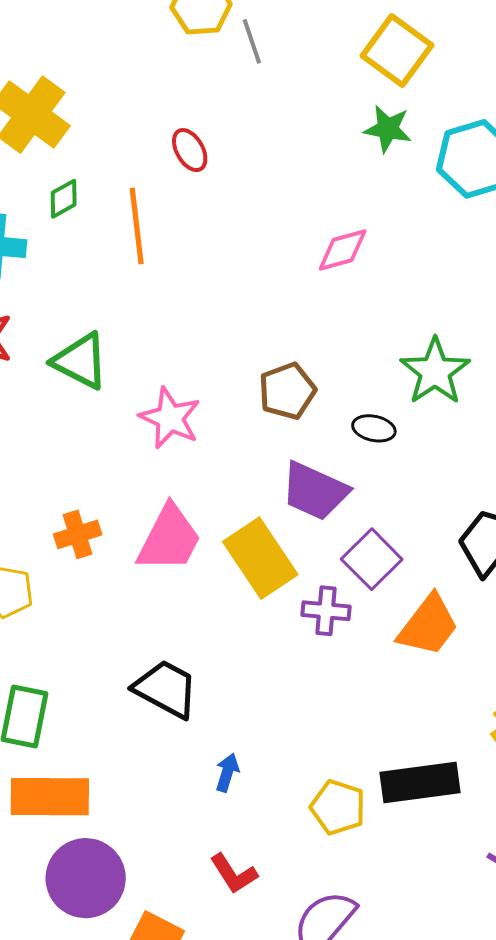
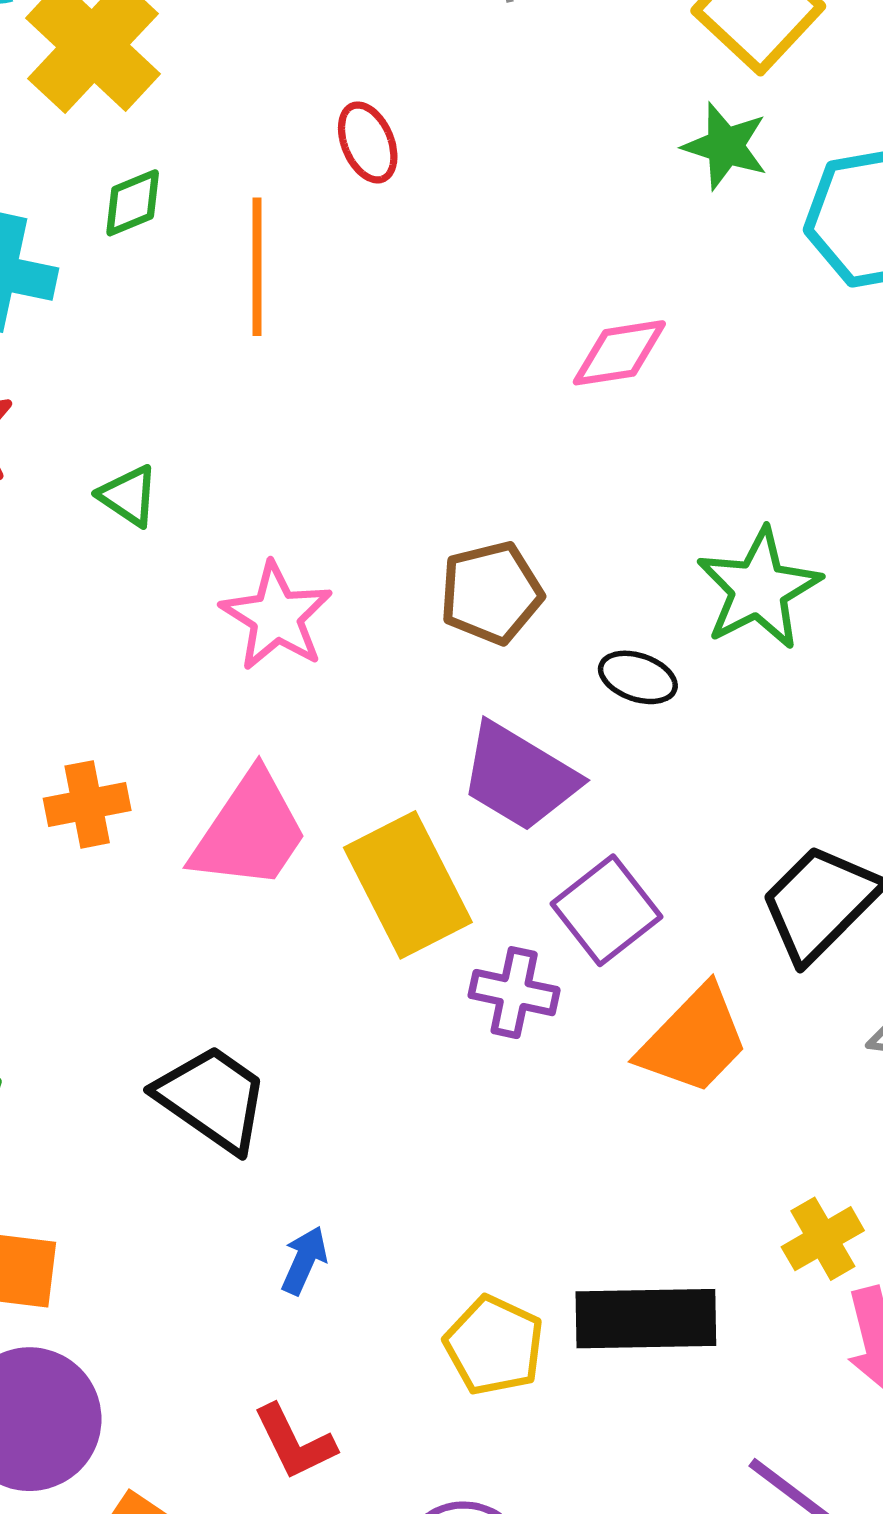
green triangle: (80, 361) -> (128, 496), size x0.6

